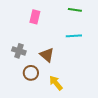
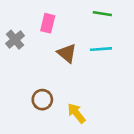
gray cross: (19, 51) -> (15, 40), moved, turned 32
brown triangle: (47, 55) -> (67, 53), moved

